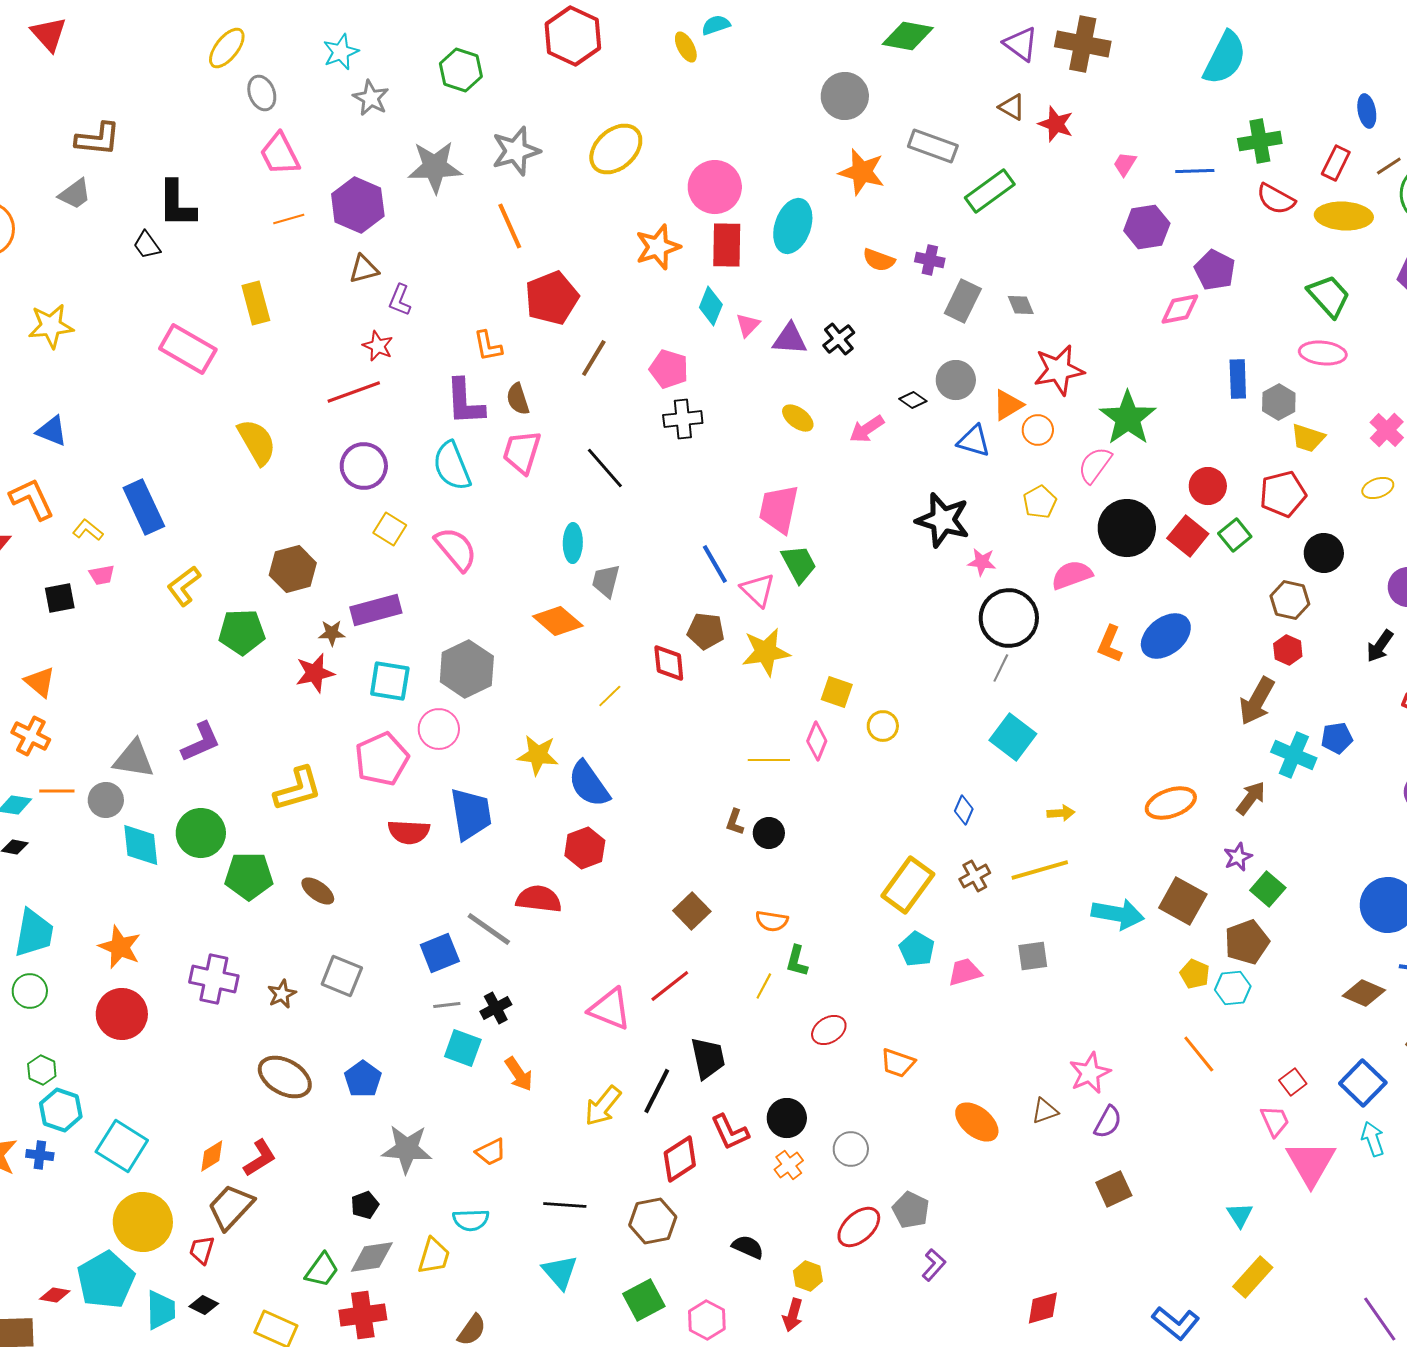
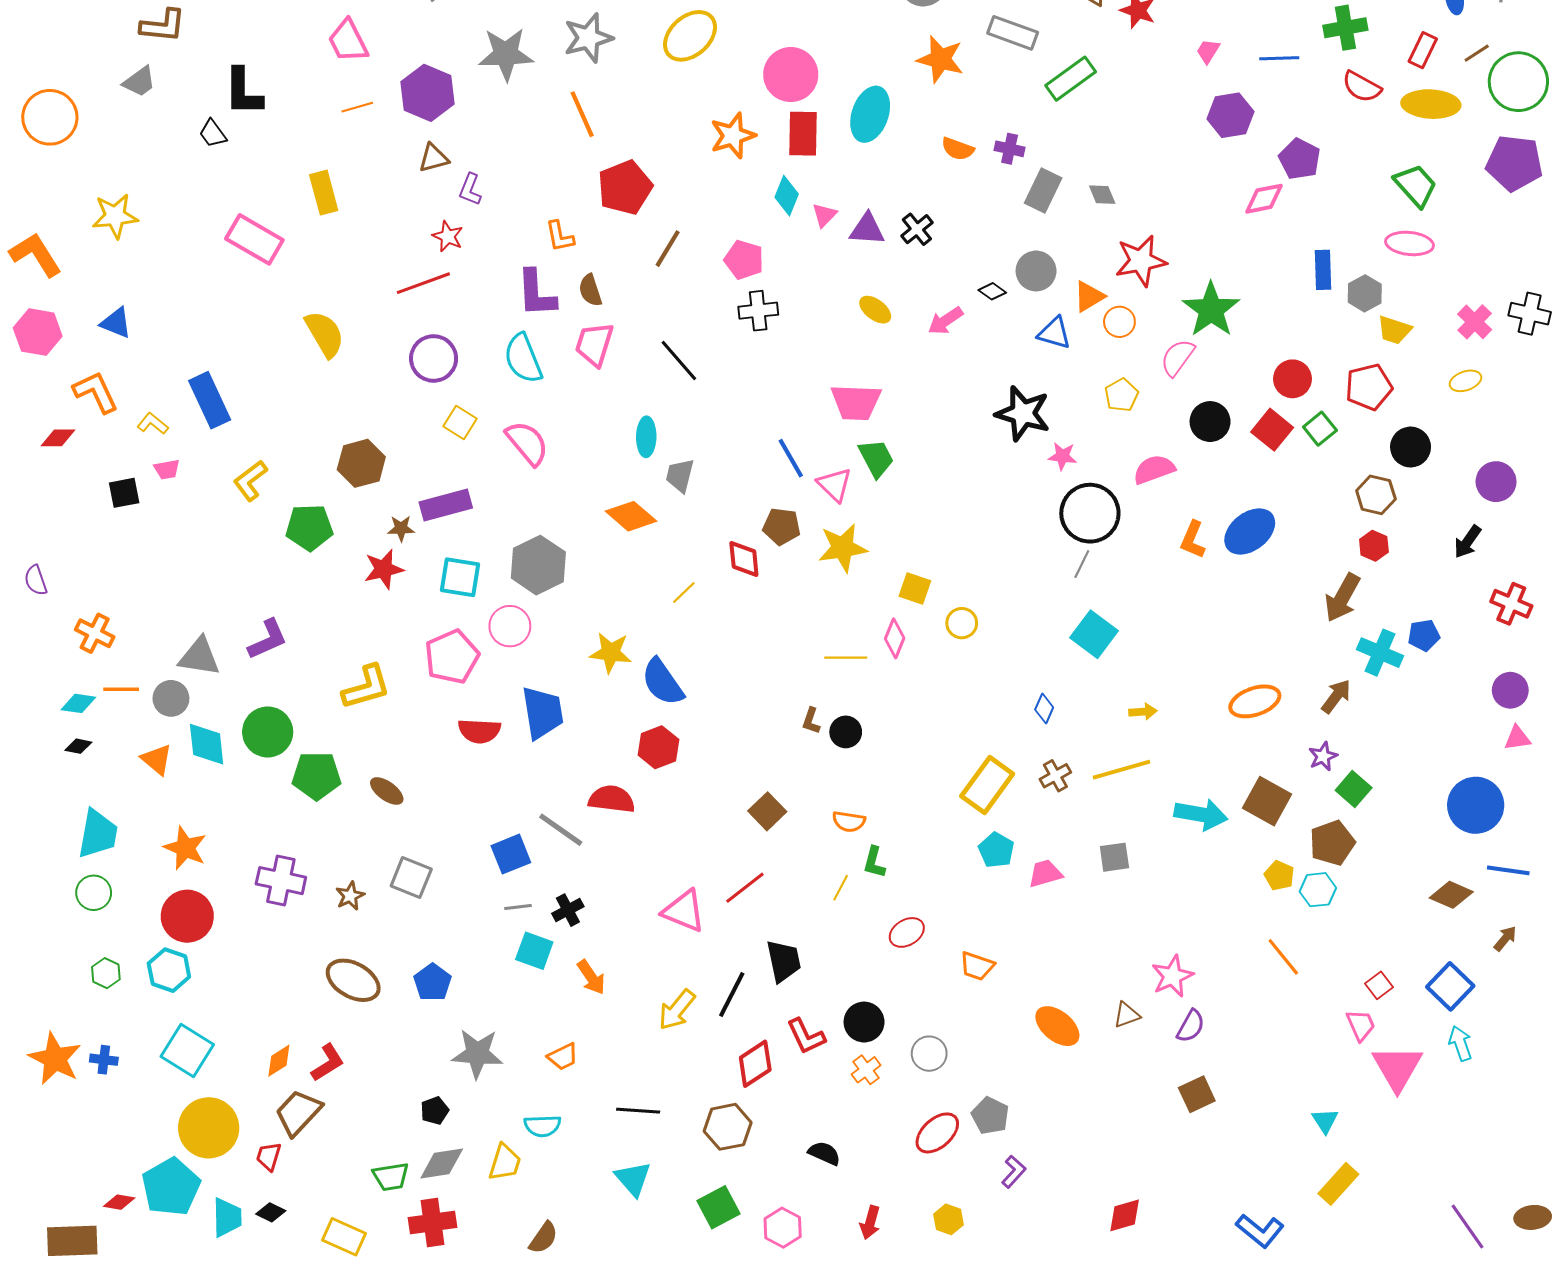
pink trapezoid: (779, 509) -> (856, 402), turned -100
black circle: (1127, 528) -> (1210, 422), size x0.7
orange triangle: (40, 682) -> (157, 759), moved
cyan hexagon: (61, 1110) -> (169, 970), moved
green trapezoid: (322, 1270) -> (391, 1177), turned 45
yellow hexagon: (808, 1276) -> (948, 1219), moved

